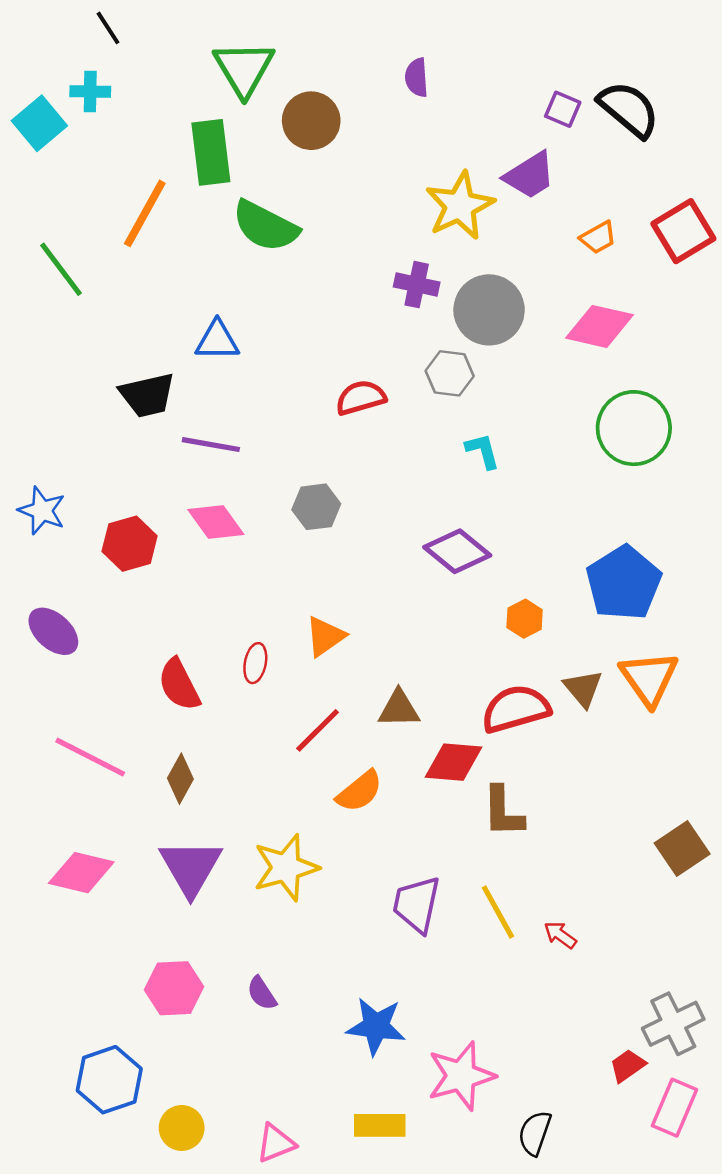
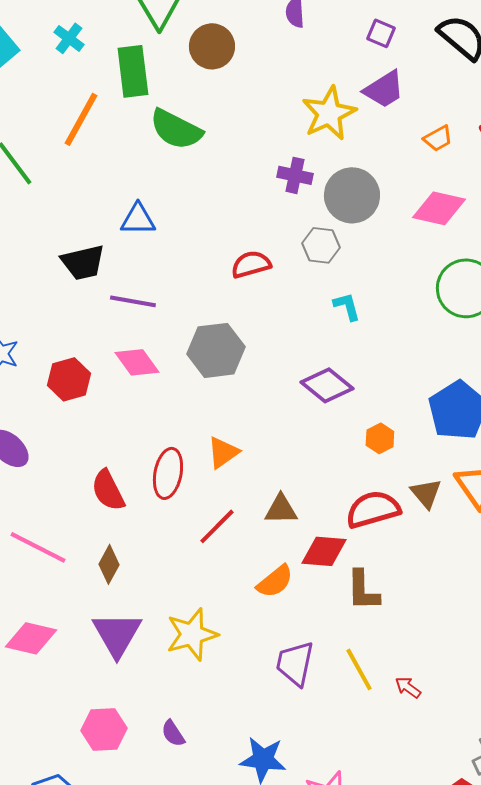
cyan cross: (90, 91) -> (69, 38), moved, turned 36
purple square: (563, 109) -> (381, 33), moved
gray hexagon: (316, 507) -> (216, 350), size x1.5
red ellipse: (255, 663) -> (168, 473), size x1.6
orange semicircle: (359, 791) -> (275, 581), moved

